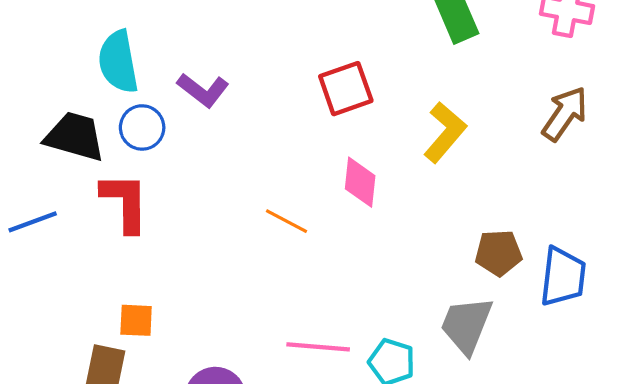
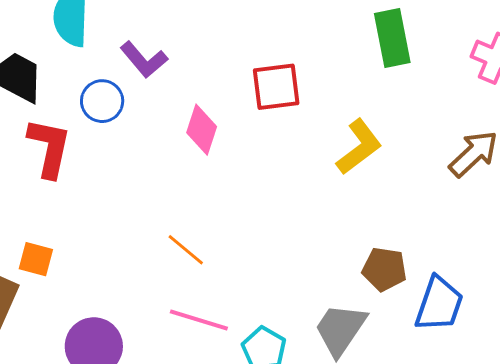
blue circle: (142, 127) -> (102, 101), moved
pink diamond: (360, 182) -> (202, 130), moved
orange line: (287, 221) -> (186, 250), moved

